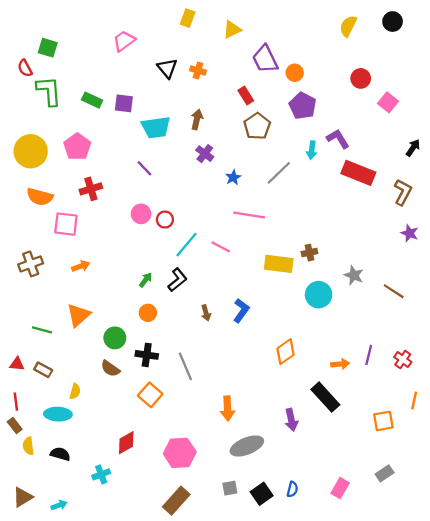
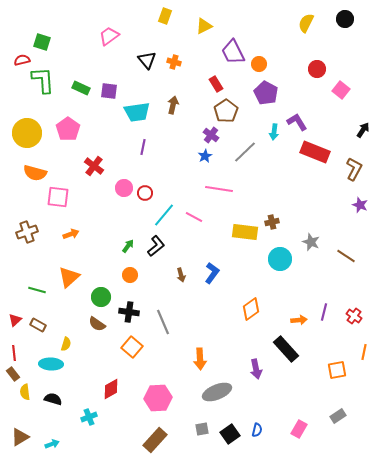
red semicircle: (25, 68) -> (22, 60), turned 105
purple cross: (205, 154) -> (211, 135), moved
purple line: (144, 168) -> (143, 147), moved, turned 56
red cross: (91, 189) -> (94, 166), moved, turned -36
red triangle: (17, 364) -> (15, 320), turned -48

